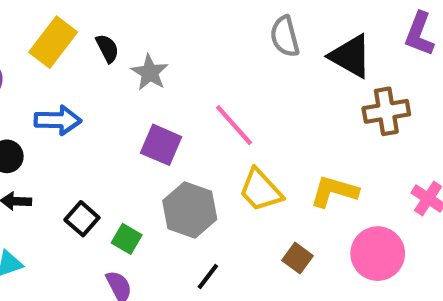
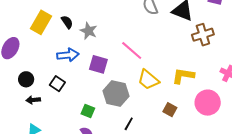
blue arrow: (58, 120) -> (68, 55), moved
black square: (82, 219) -> (57, 84), moved

